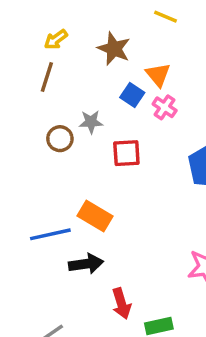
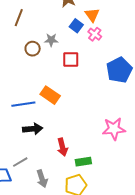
brown line: (47, 77) -> (19, 18), moved
black arrow: (86, 264) -> (33, 129), moved

